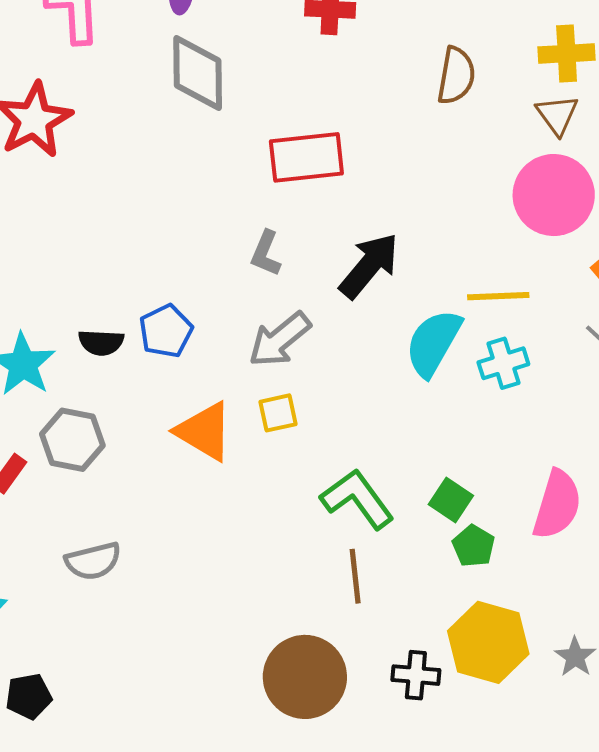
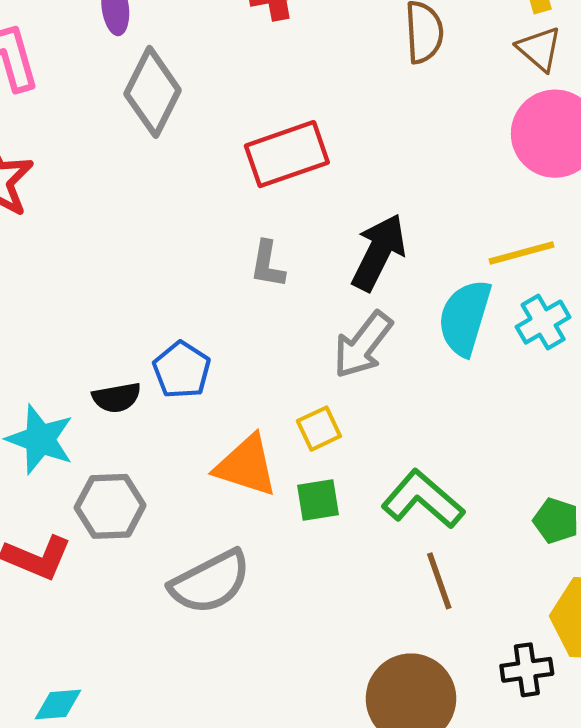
gray diamond: (198, 73) -> (153, 92), turned 40
gray arrow: (280, 340) -> (363, 345), moved
green square: (451, 500) -> (318, 500), moved, turned -30
gray semicircle: (93, 561) -> (210, 582), moved, size x1.4

